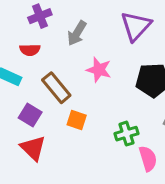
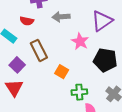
gray arrow: (77, 33) -> (61, 17), turned 42
pink star: (99, 70) -> (80, 41), moved
orange square: (77, 120) -> (62, 72), moved

